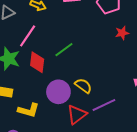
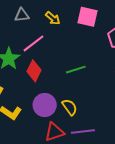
green line: (64, 50) -> (76, 70), moved

